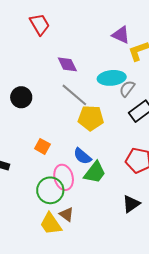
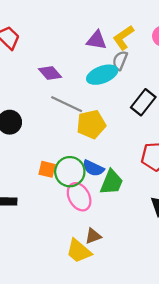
purple triangle: (121, 35) -> (96, 40), moved
gray semicircle: (127, 89) -> (120, 60), moved
green circle: (50, 190) -> (70, 172), moved
brown triangle: (67, 214) -> (93, 236), turned -42

